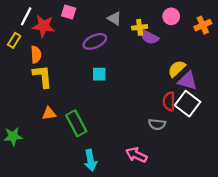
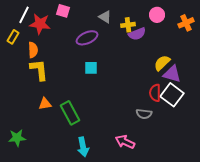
purple semicircle: (149, 37) -> (137, 34), turned -48
green star: (13, 136) -> (17, 138), moved

